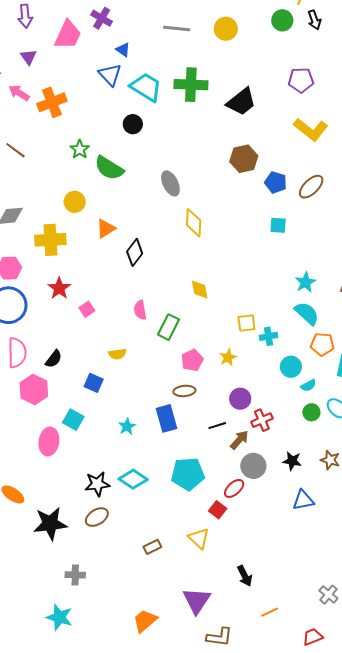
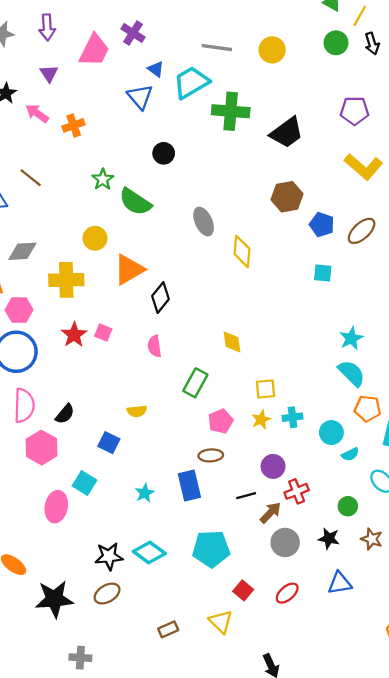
cyan trapezoid: (146, 87) -> (191, 82), moved, turned -64
orange cross: (52, 102) -> (74, 125), size x0.7
yellow diamond: (194, 223) -> (242, 251), moved
orange triangle: (106, 229) -> (129, 270), size x1.4
pink square: (87, 309) -> (103, 332), moved, turned -35
pink semicircle: (140, 310) -> (155, 346), moved
yellow square: (246, 323) -> (265, 389), moved
cyan cross: (269, 336) -> (292, 417), moved
green circle: (311, 412) -> (348, 506), moved
red ellipse: (234, 488) -> (287, 593), moved

